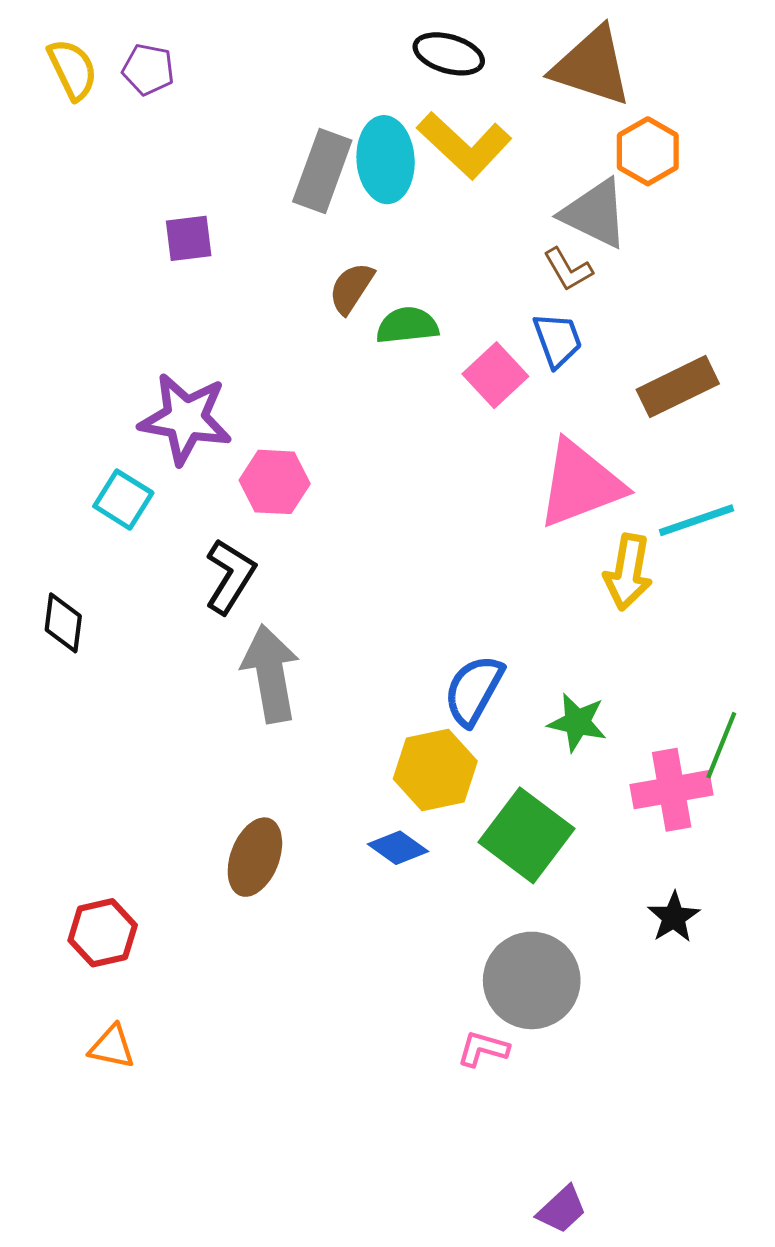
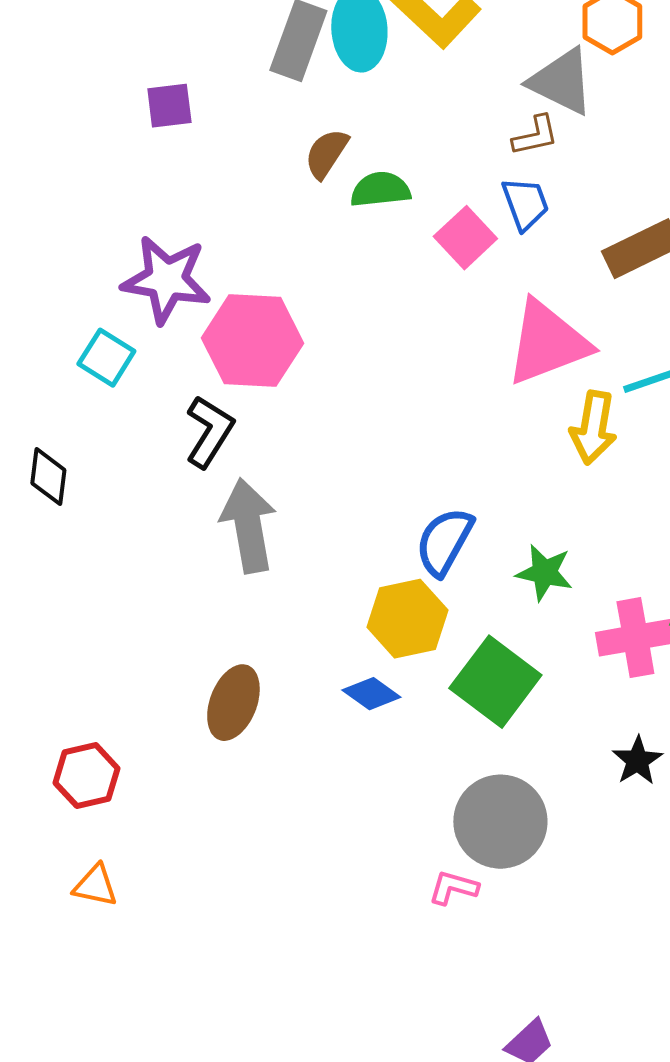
brown L-shape: (568, 269) -> (535, 136), turned -72
pink hexagon: (275, 482) -> (252, 341), size x1.5

